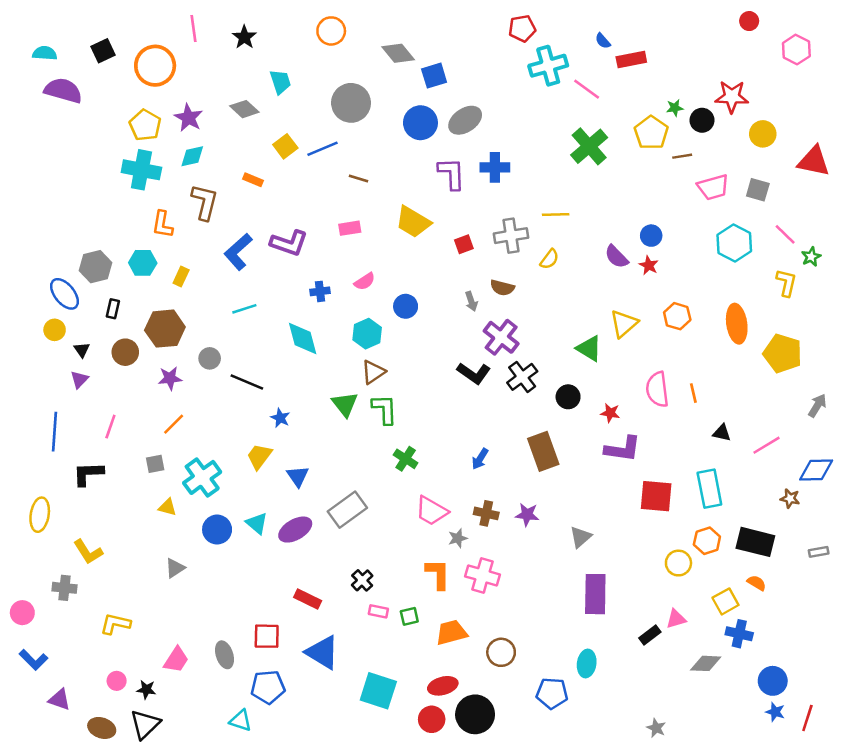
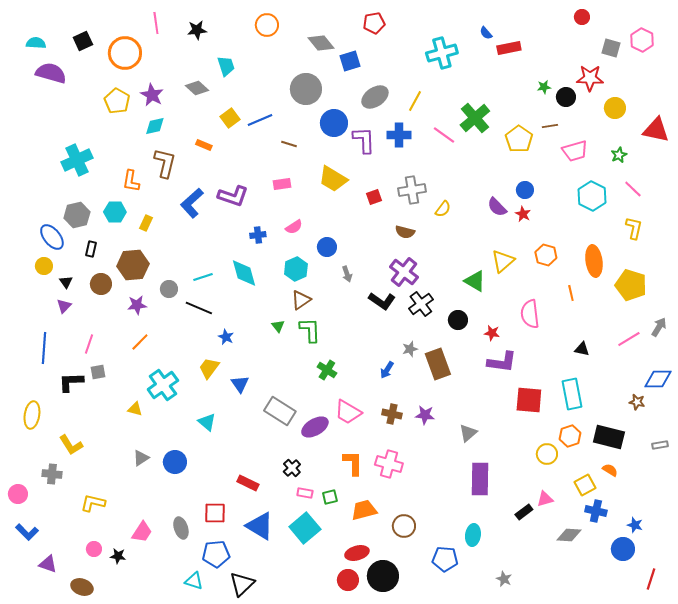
red circle: (749, 21) -> (582, 17), moved
red pentagon: (522, 28) -> (374, 23), moved
black star: (244, 37) -> (197, 30), turned 30
pink line: (587, 89) -> (444, 135), moved
gray circle: (351, 103) -> (306, 89), moved
blue circle: (420, 123) -> (334, 123), moved
yellow pentagon: (651, 133) -> (519, 139), moved
cyan cross: (141, 170) -> (77, 160), moved, turned -36
gray square: (758, 190) -> (611, 48), moved
yellow line: (556, 215) -> (415, 101), moved, turned -60
green star: (811, 257) -> (619, 155), moved
gray arrow: (471, 301) -> (347, 274), moved
cyan line: (244, 309) -> (203, 277), moved
orange line: (693, 393) -> (571, 293), moved
green triangle: (345, 404) -> (278, 326), size x0.6
pink line: (767, 445) -> (629, 339), moved
gray square: (155, 464) -> (98, 372), moved
gray rectangle: (347, 510) -> (280, 411), turned 68
blue circle: (217, 530) -> (175, 462), moved
purple ellipse: (295, 530) -> (315, 427), moved
gray star: (458, 538) -> (410, 349), moved
cyan square: (378, 691) -> (305, 528), moved, turned 32
blue star: (775, 712) -> (635, 525), moved
black triangle: (145, 724) -> (242, 584), moved
gray star: (656, 728) -> (504, 579), moved

